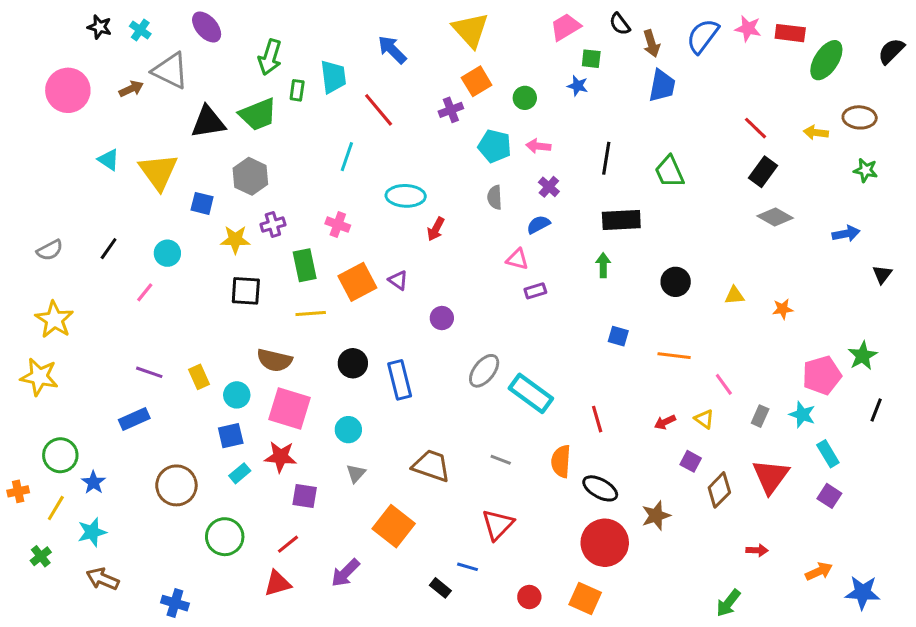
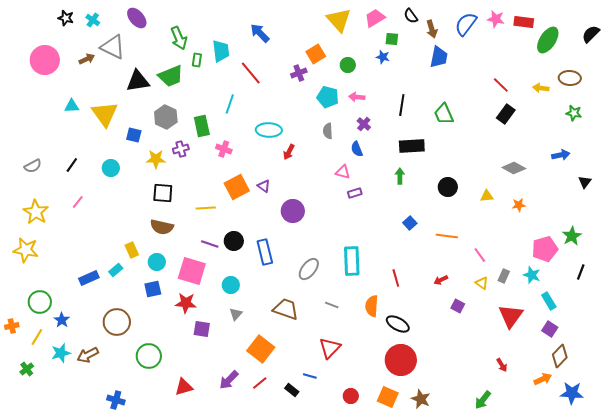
yellow triangle: (471, 30) -> (339, 20), moved
green arrow: (270, 57) -> (179, 38), turned -40
cyan triangle: (109, 160) -> (72, 106), turned -35
gray diamond: (775, 217) -> (514, 168), moved
blue semicircle: (538, 225) -> (357, 149), turned -84
green rectangle: (305, 265) -> (202, 126), moved
pink line: (145, 292) -> (78, 202), moved
purple circle: (442, 318) -> (293, 211), size x1.5
blue square: (618, 336) -> (410, 223), turned 32
brown semicircle: (274, 360) -> (162, 227), moved
gray ellipse: (484, 371) -> (309, 269), moved
purple line: (149, 372) -> (210, 244), moved
cyan rectangle: (531, 393) -> (352, 261), turned 52
yellow triangle: (704, 419) -> (482, 283), moved
cyan rectangle: (240, 473) -> (116, 270), moved
brown diamond: (719, 490) -> (560, 356), moved
brown star: (656, 516) -> (421, 399), moved, turned -30
red line: (288, 544) -> (260, 383), moved
red arrow: (757, 550) -> (502, 365), turned 56
brown arrow: (103, 579) -> (88, 355), moved, turned -50

